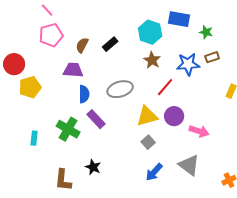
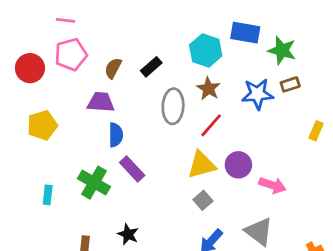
pink line: (47, 10) -> (65, 20), turned -40
green star: (206, 32) -> (282, 50), size x1.5
red circle: (14, 64) -> (30, 68), moved
red line: (165, 87) -> (211, 125), moved
gray ellipse: (120, 89) -> (173, 106), moved, turned -70

